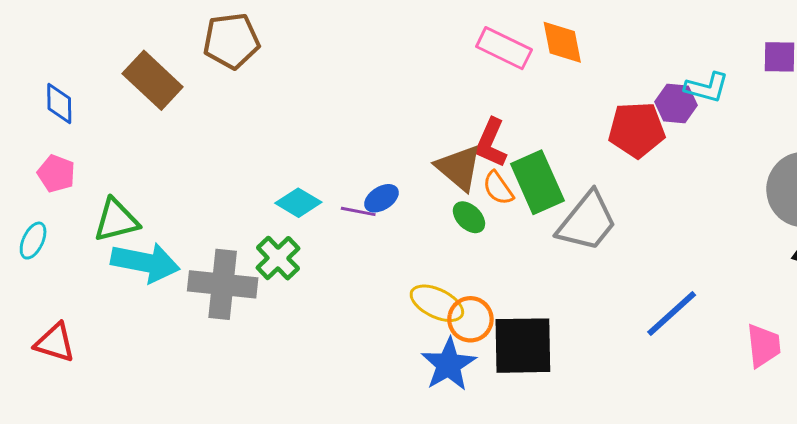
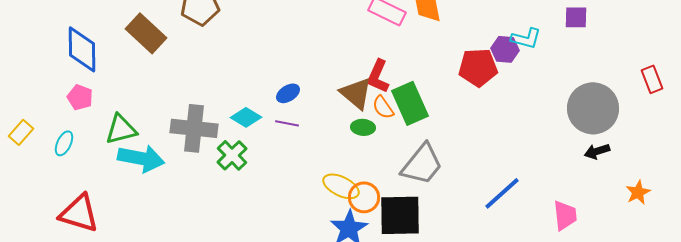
blue diamond: (59, 104) -> (82, 49), size x1.6
blue ellipse: (381, 198) -> (288, 93), moved
green ellipse: (469, 217) -> (363, 127), turned -40
gray trapezoid: (587, 222) -> (422, 164), moved
gray cross: (223, 284) -> (194, 128), moved
red triangle: (55, 343) -> (79, 213), size x1.4

